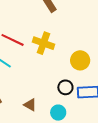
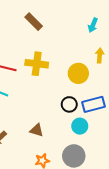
cyan circle: (58, 113) -> (80, 126), moved

